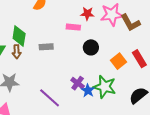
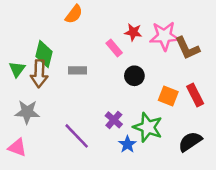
pink rectangle: (73, 27) -> (114, 48), turned 40
brown arrow: (17, 52) -> (39, 74), size x1.5
orange square: (119, 61) -> (168, 96), turned -35
blue star: (88, 91) -> (127, 144), moved

